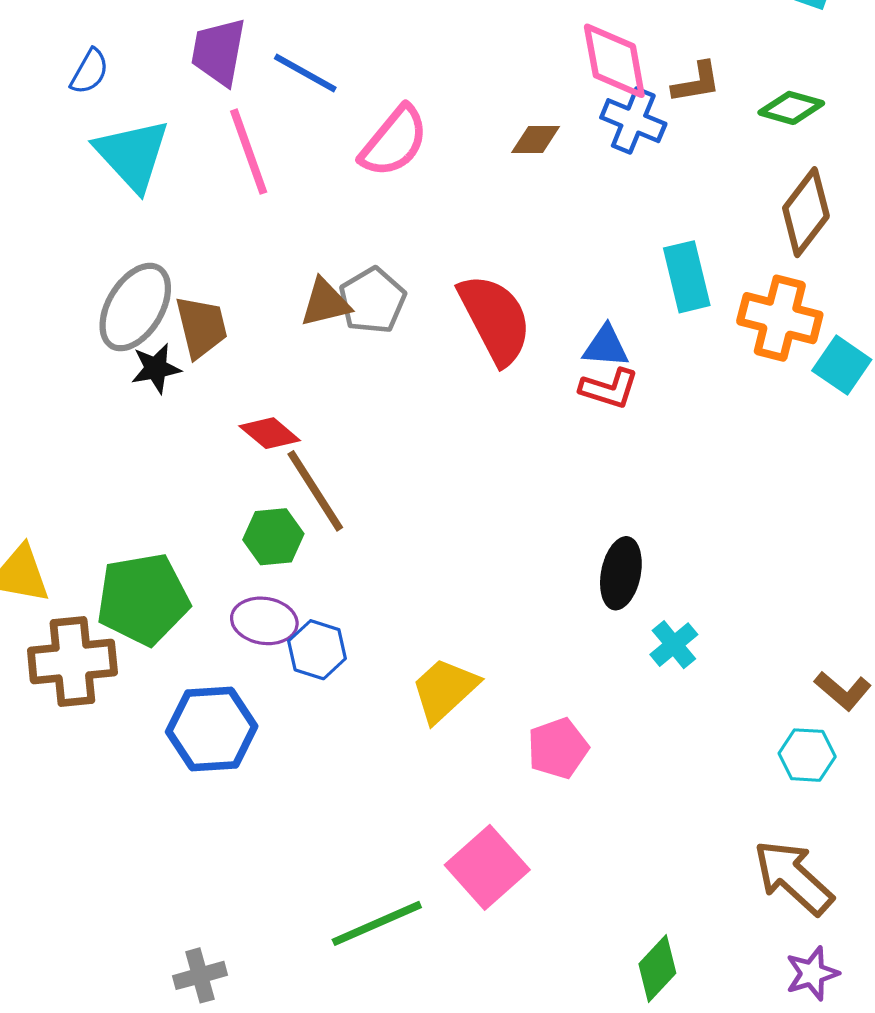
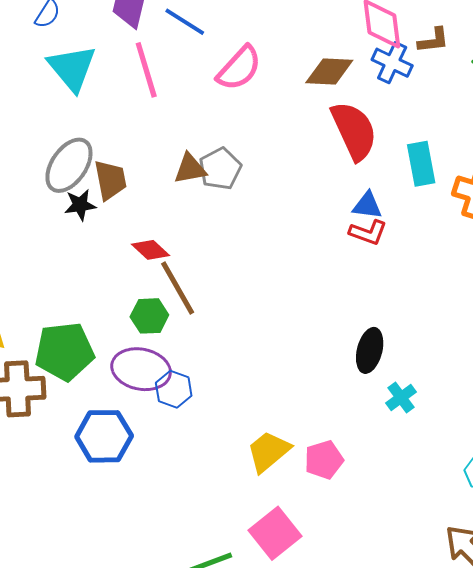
brown diamond: (536, 139) -> (329, 71), size x1.5
red semicircle: (495, 319) -> (354, 131), moved
purple ellipse: (264, 621) -> (141, 369), size x1.4
yellow trapezoid: (445, 690) -> (269, 451), moved

